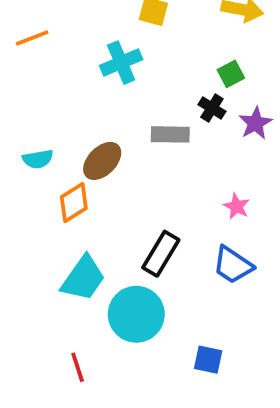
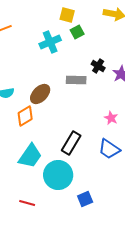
green square: (231, 74) -> (77, 32), moved
blue square: (208, 360) -> (85, 199), moved, turned -35
red line: (78, 367) -> (27, 203), turned -56

